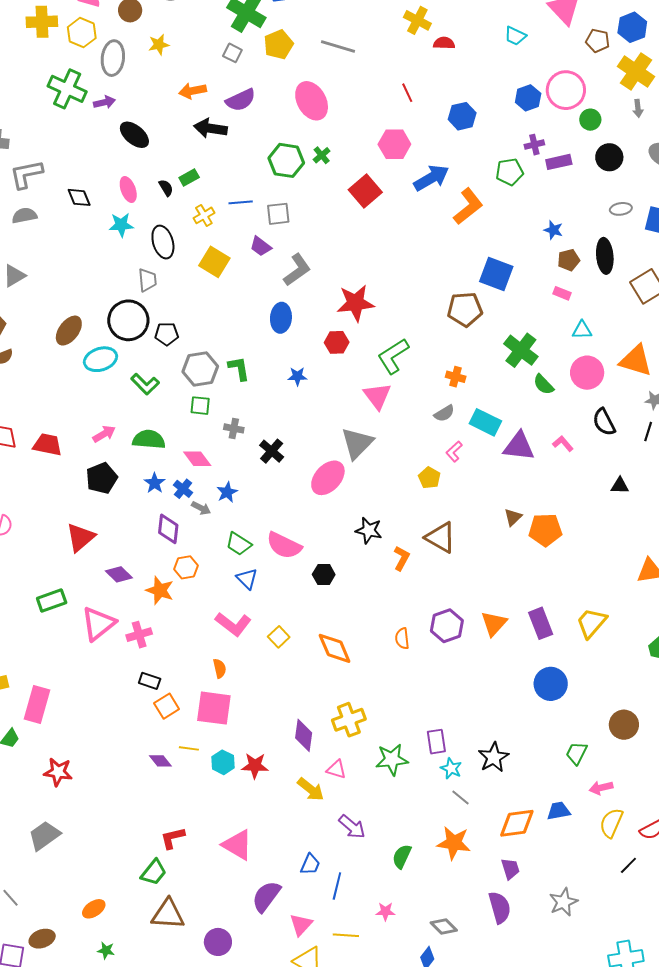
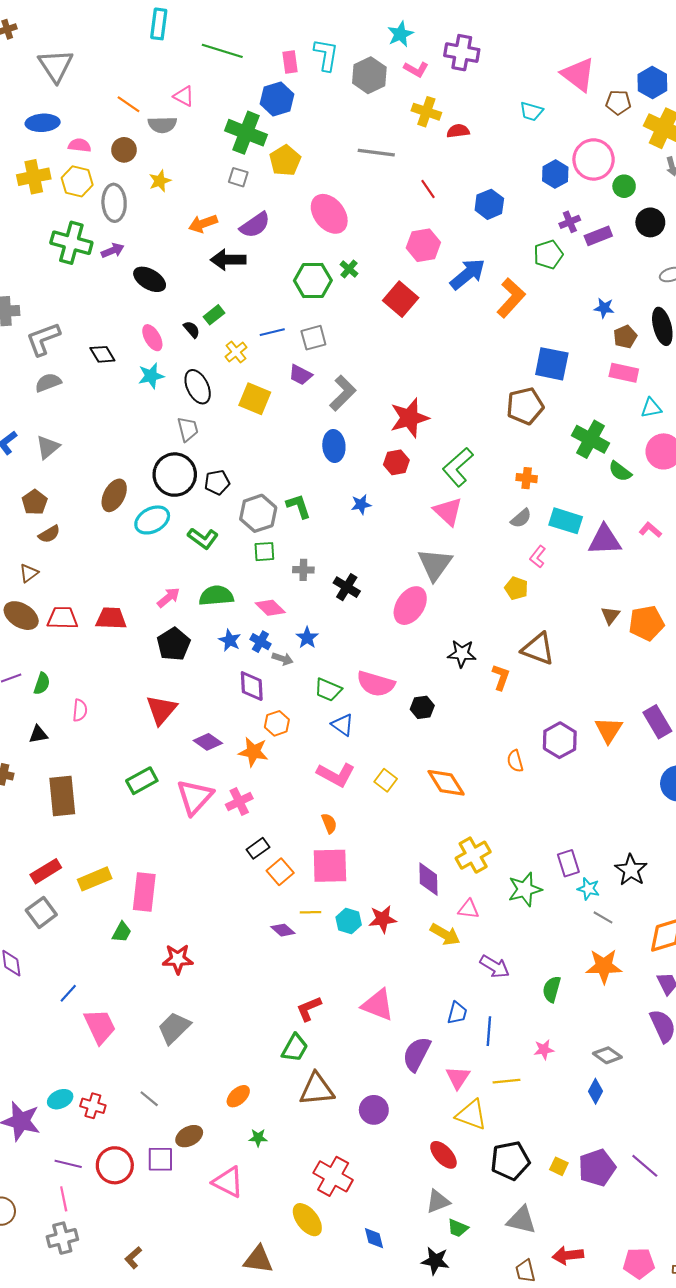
gray line: (338, 46) -> (376, 153), moved
pink rectangle: (562, 293) -> (624, 373), size x1.5
black rectangle: (150, 681) -> (258, 848), turned -45

